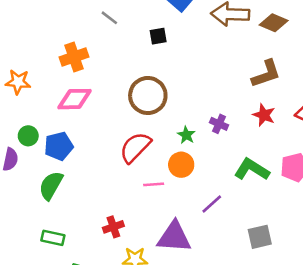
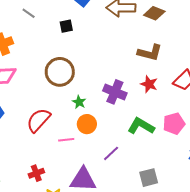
brown L-shape: (266, 74) -> (150, 53), turned 35
purple cross: (219, 124) -> (115, 92), size x1.6
green star: (186, 135) -> (79, 102), moved
red semicircle: (135, 147) -> (38, 120), moved

